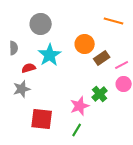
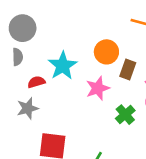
gray circle: (41, 24) -> (23, 28), moved
brown rectangle: (102, 58) -> (128, 69), turned -35
pink star: (80, 106) -> (98, 88), moved

